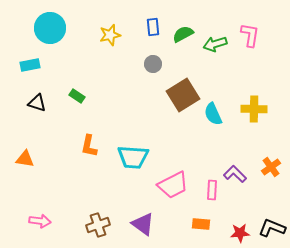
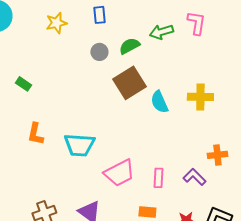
green semicircle: (183, 34) -> (129, 46), moved
orange cross: (271, 167) -> (217, 155), turned 30
purple L-shape: (235, 174) -> (194, 177), moved

